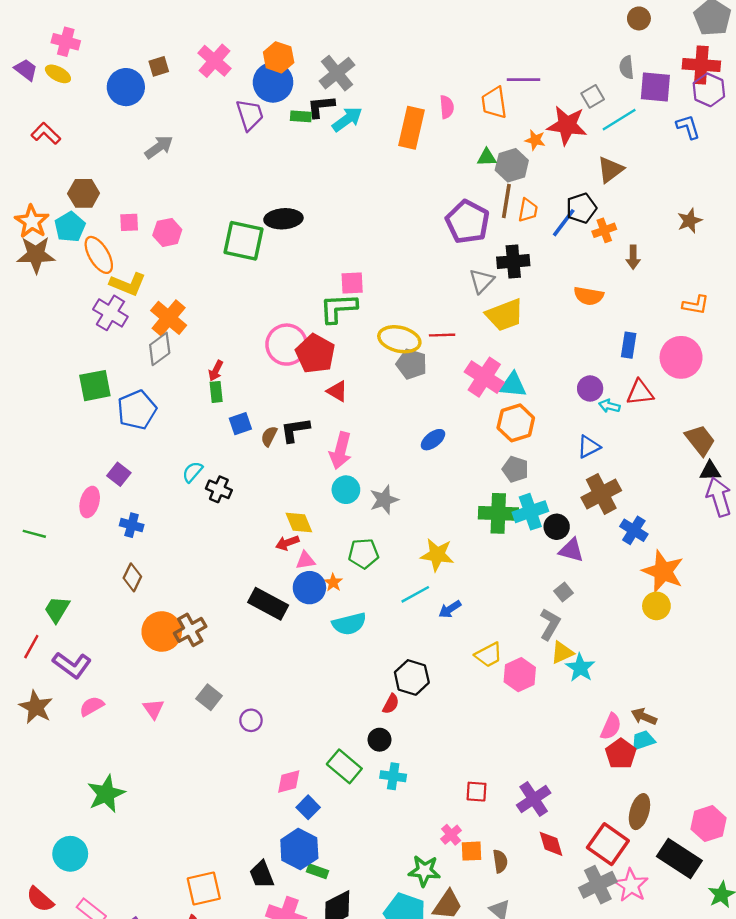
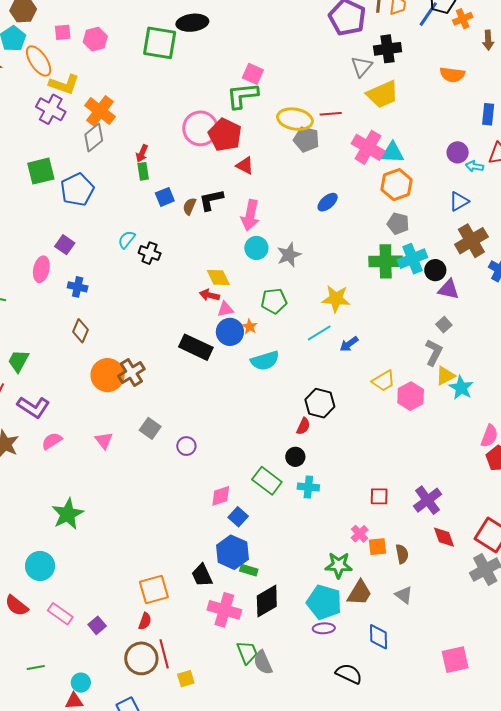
pink square: (352, 283) -> (253, 74), turned 30
red arrow: (287, 543) -> (209, 295), turned 36

